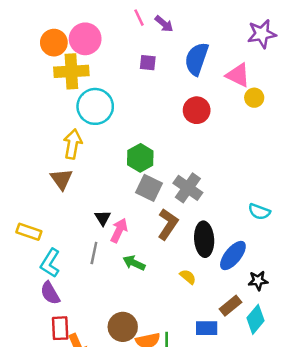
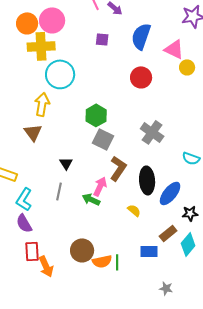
gray cross: (188, 188) -> (152, 132), moved
pink arrow: (119, 230) -> (100, 186), moved

